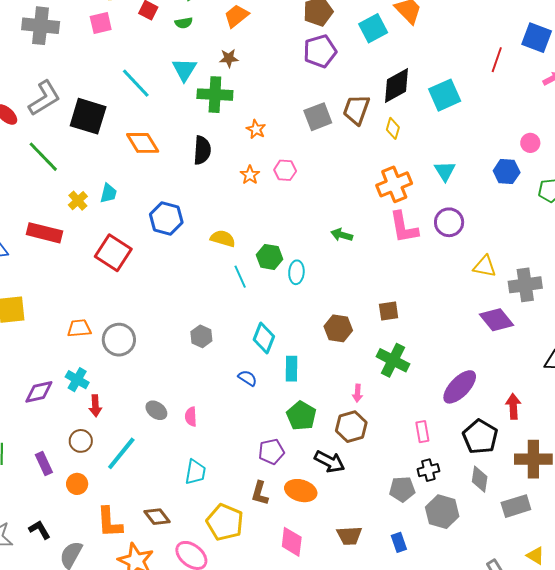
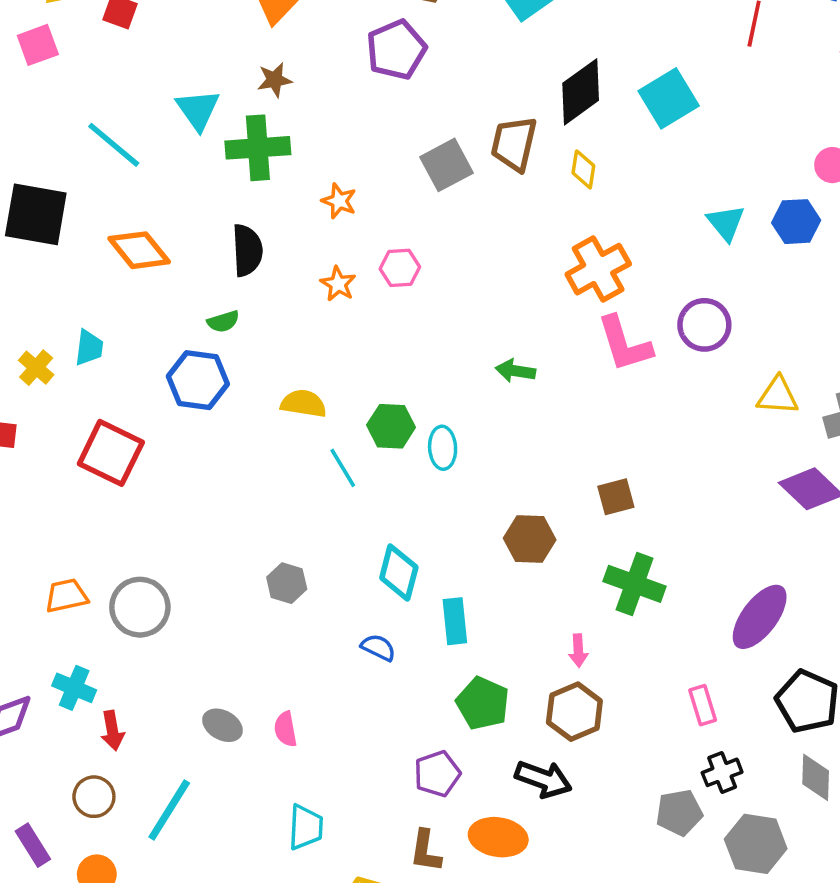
green semicircle: (184, 23) -> (223, 322), moved
purple pentagon: (320, 51) -> (396, 50), moved
cyan triangle: (445, 171) -> (726, 223), moved

